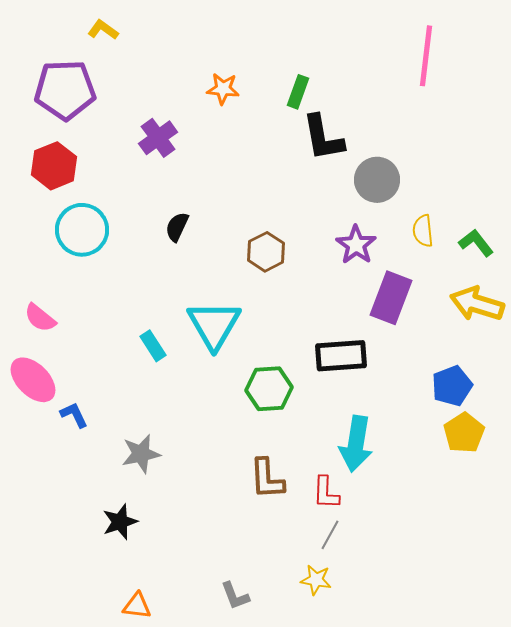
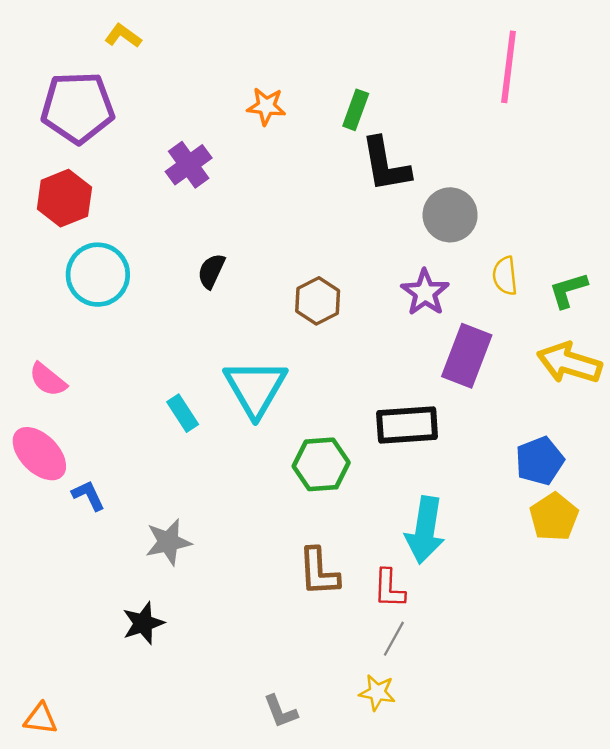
green L-shape: (476, 243) -> (568, 290), turned -69
orange triangle: (137, 606) -> (41, 719), moved

